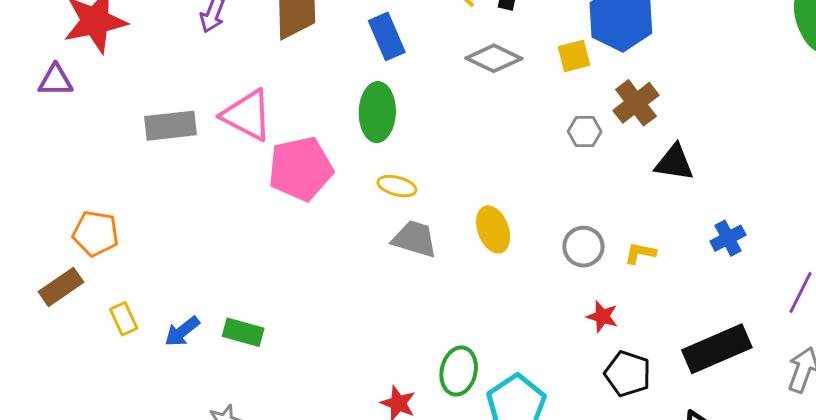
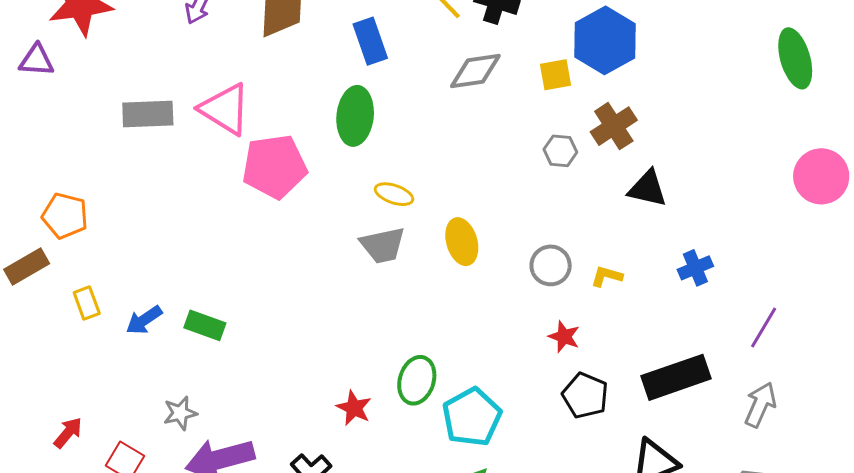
gray diamond: (494, 58) -> (475, 71), turned -38
yellow ellipse: (397, 186) -> (394, 194), moved
gray trapezoid: (415, 239) -> (383, 245), turned 147

